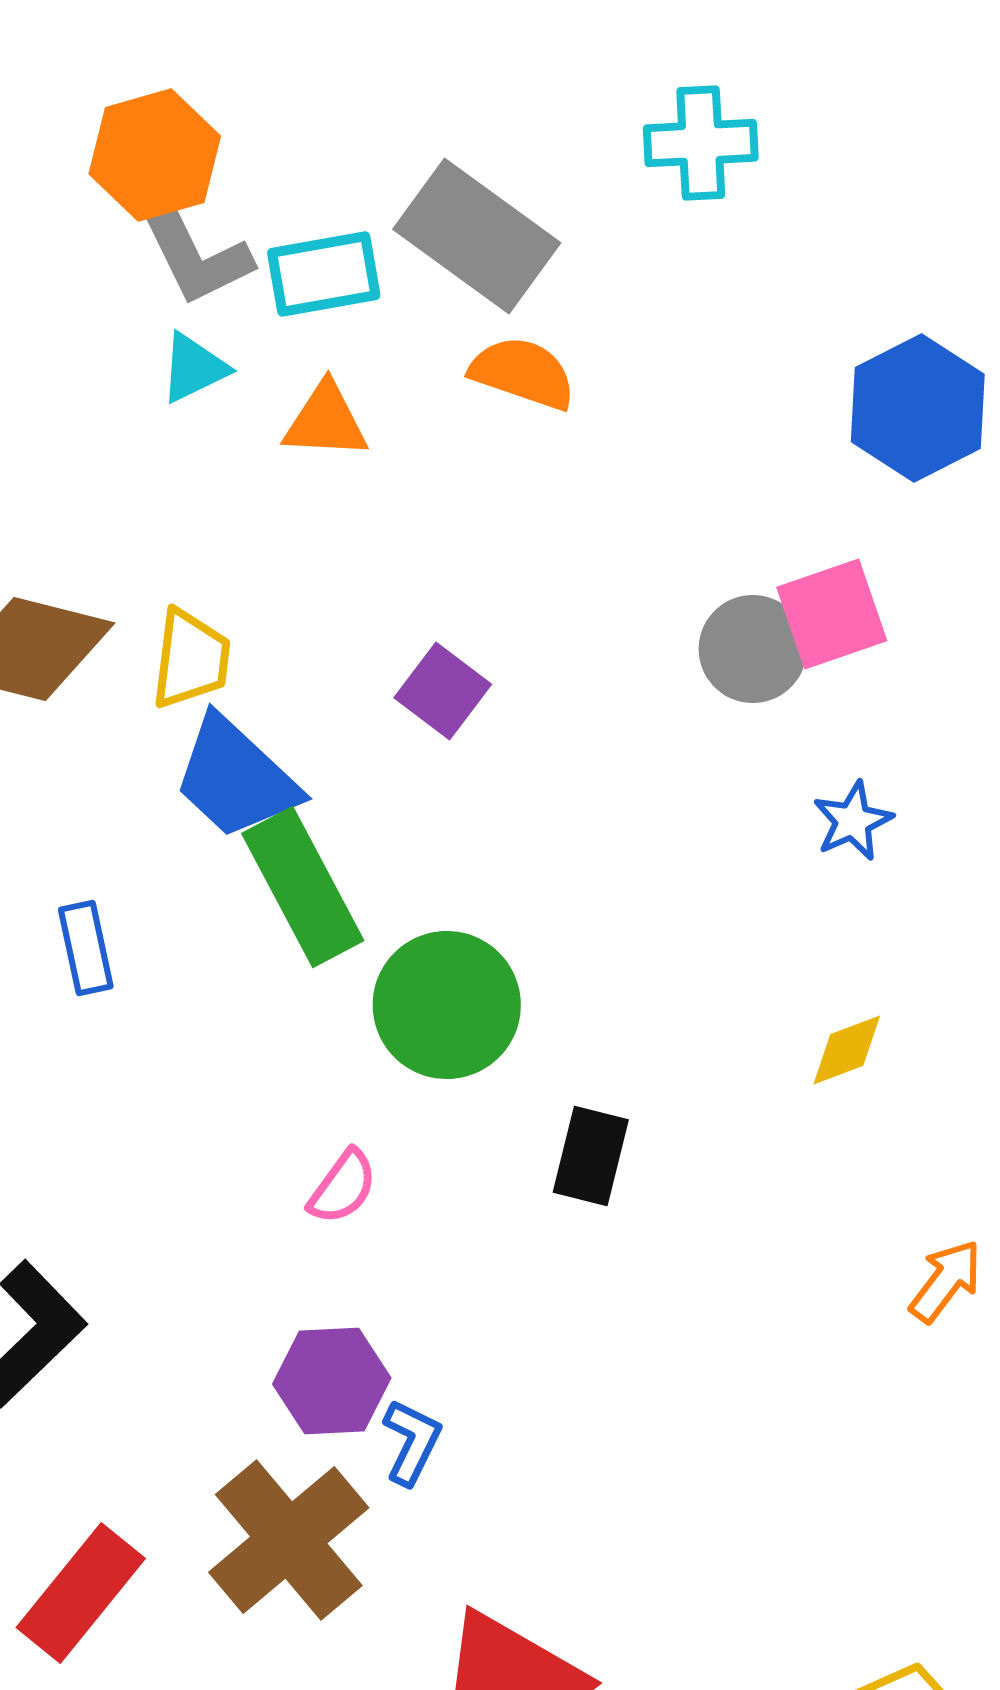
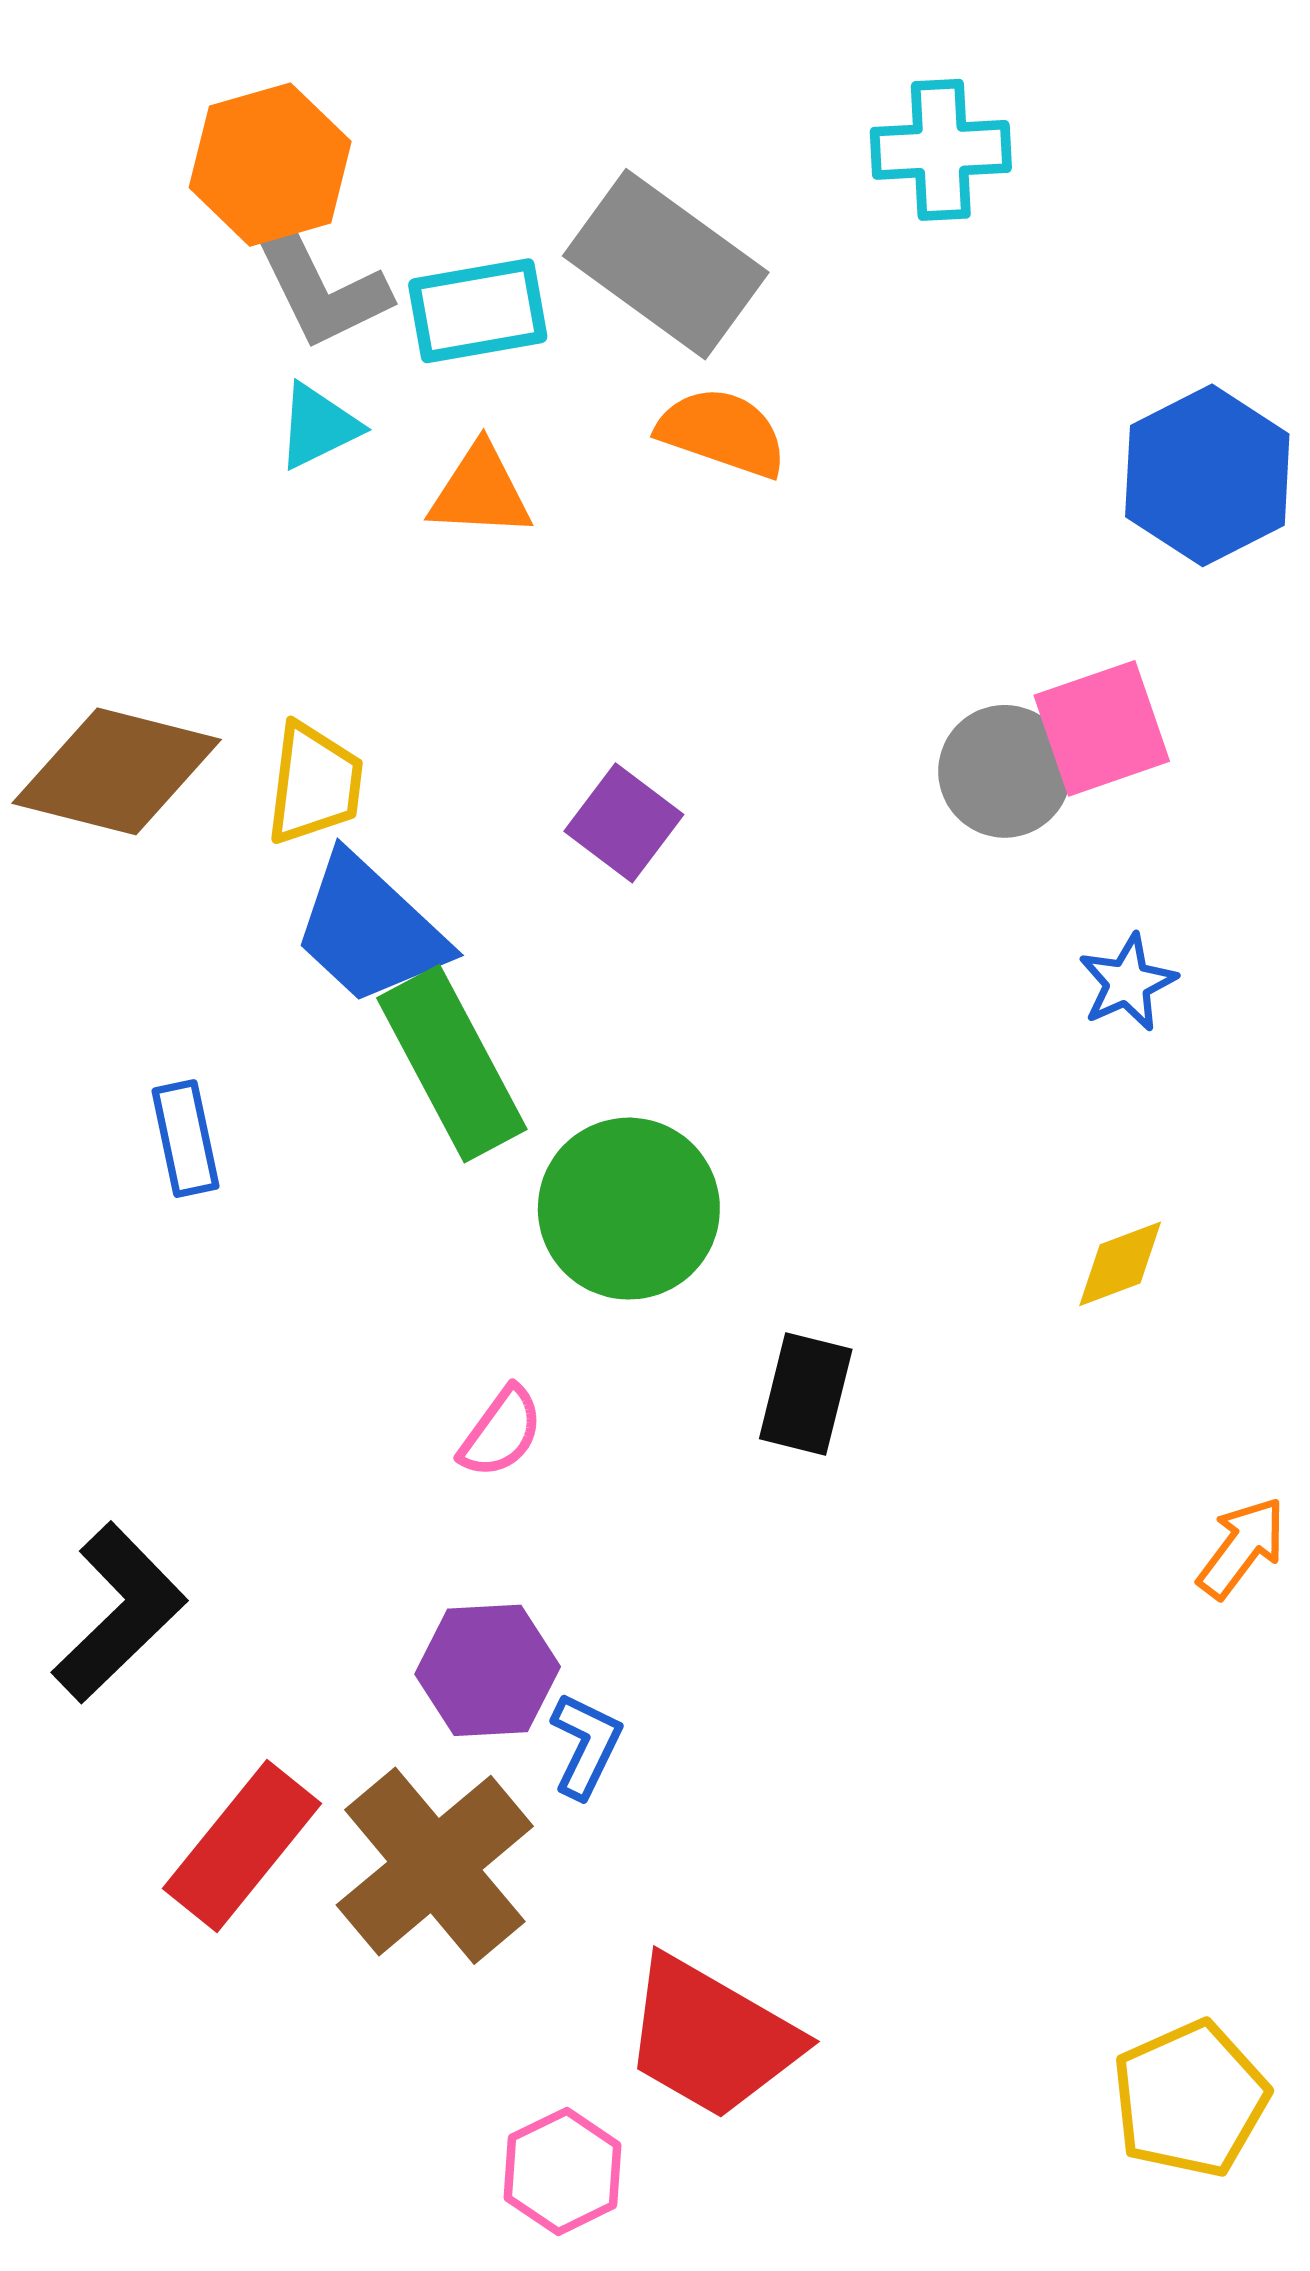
red rectangle: (81, 1593) -> (242, 1846), moved

